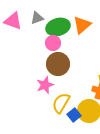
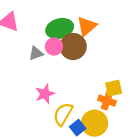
gray triangle: (37, 18) -> (36, 53), moved
brown circle: (58, 64) -> (73, 46), moved

